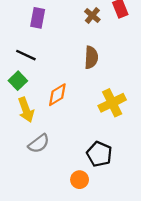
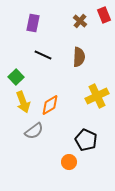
black line: (26, 55) -> (43, 55), moved
orange diamond: (57, 95) -> (50, 105), moved

